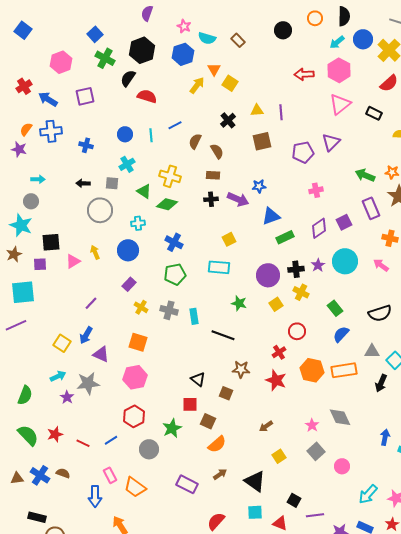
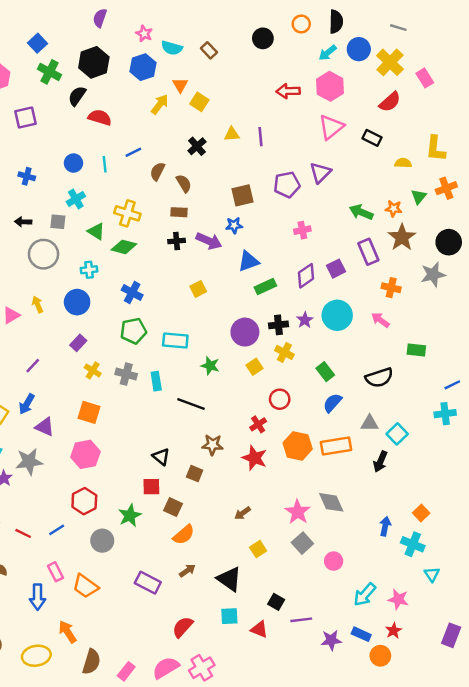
brown square: (262, 141) -> (242, 195), moved
cyan rectangle: (219, 267) -> (175, 340), moved
pink star: (312, 425) -> (298, 512), size x1.5

